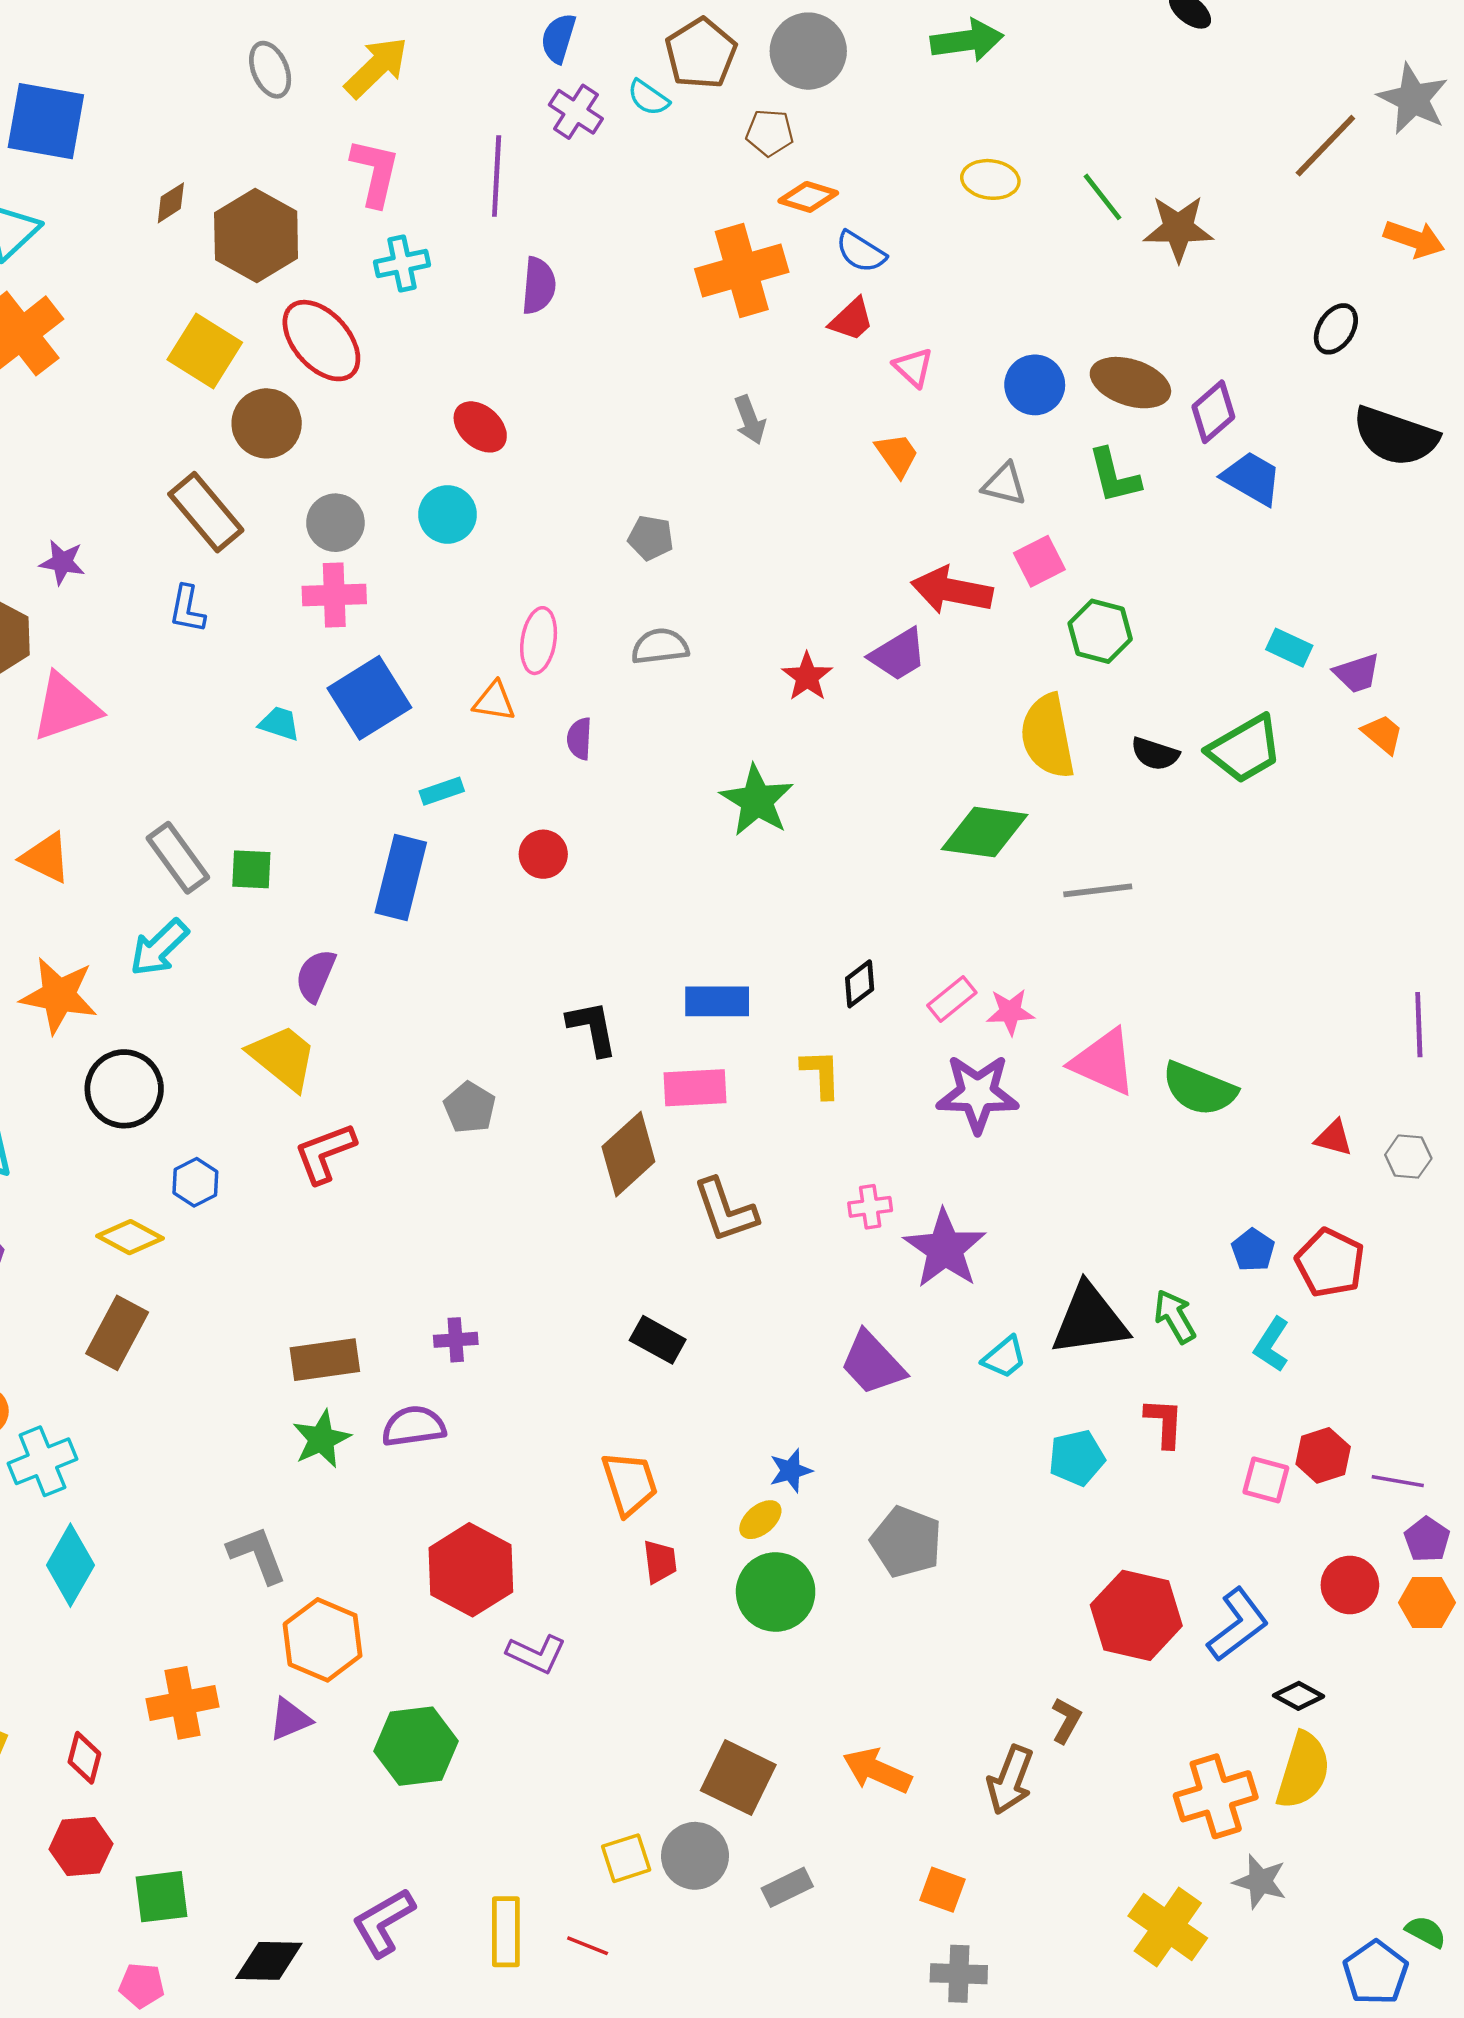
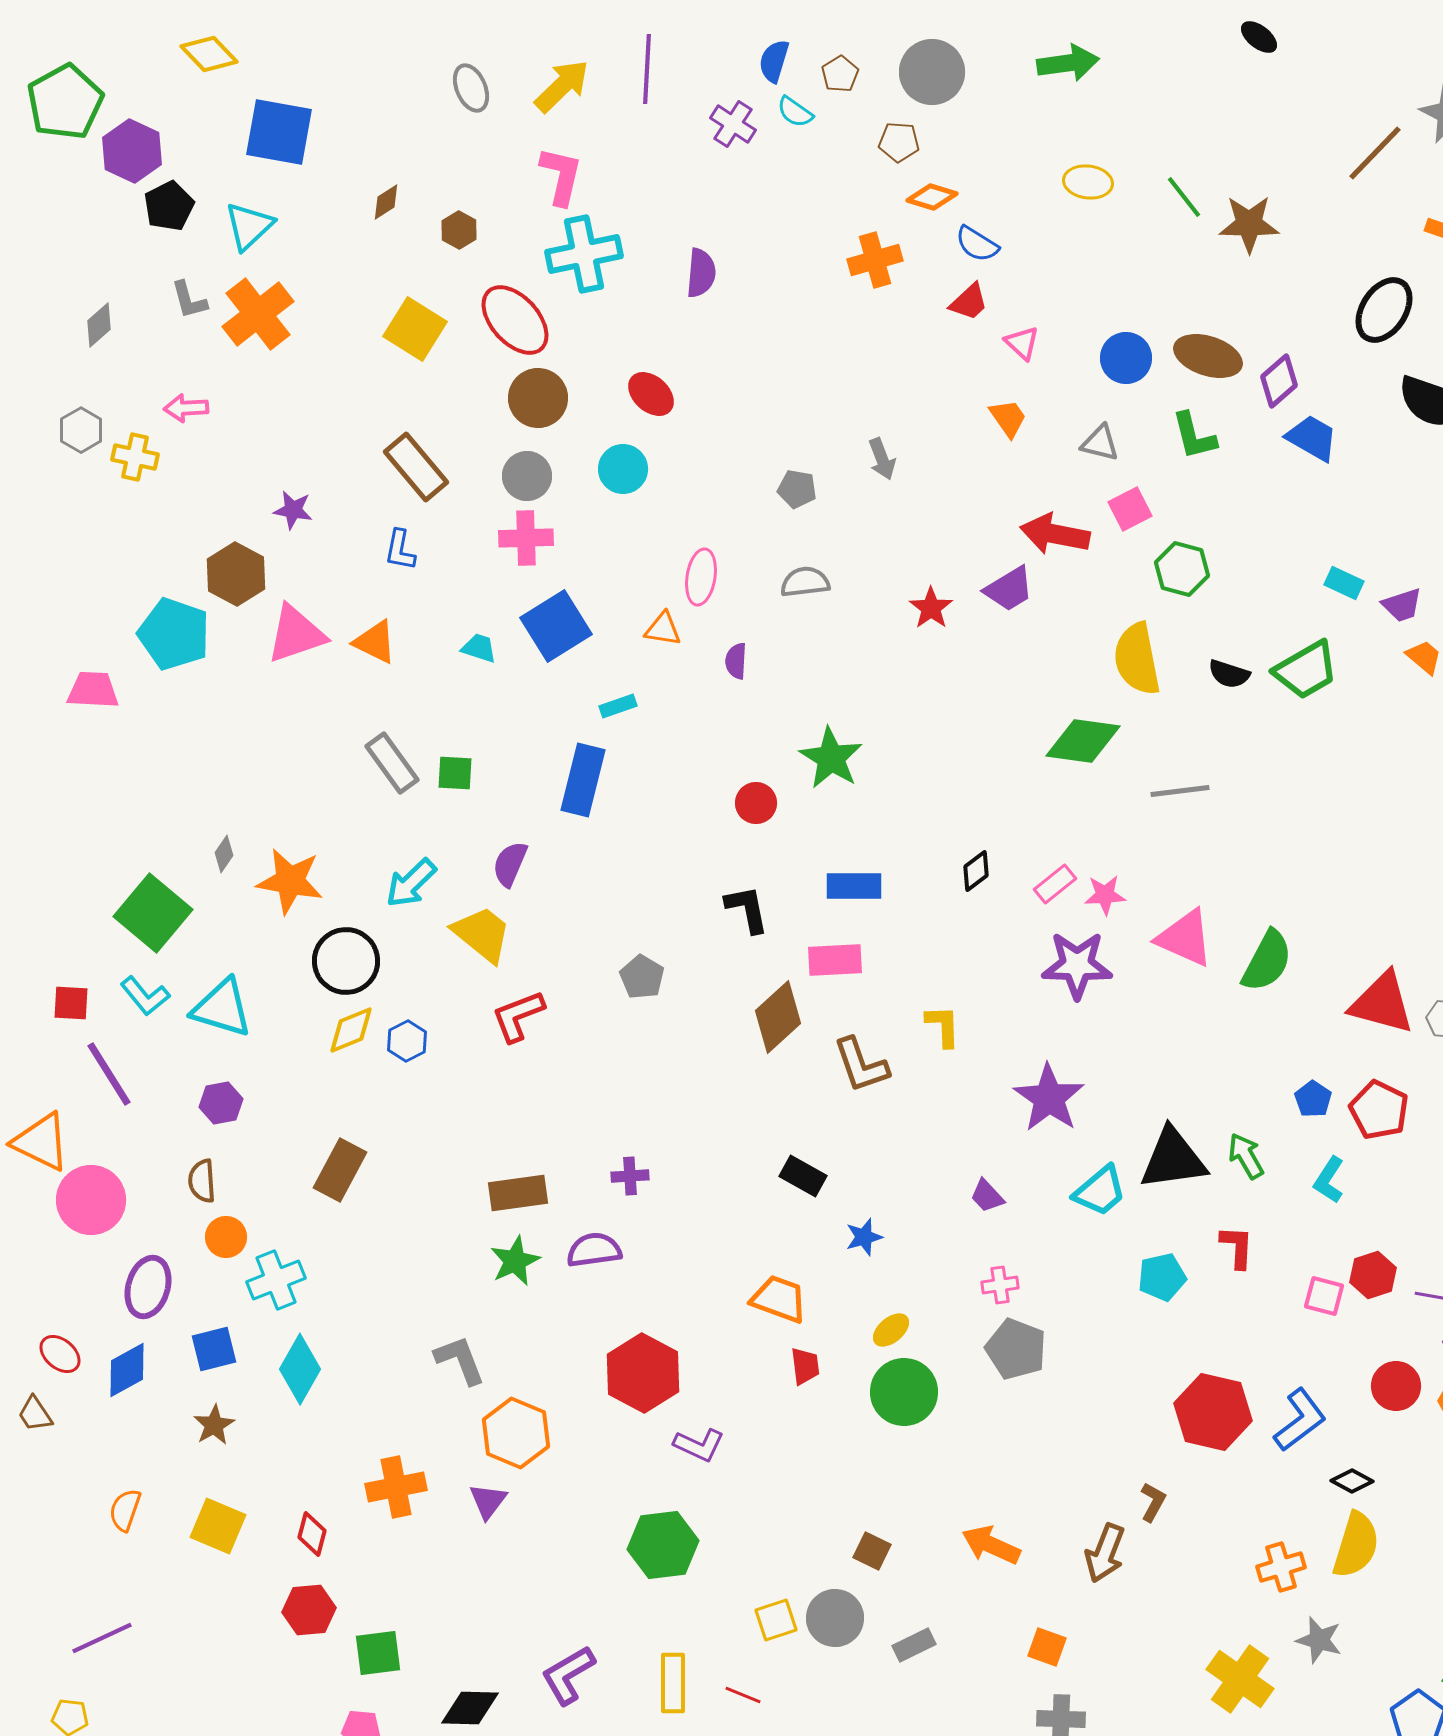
blue semicircle: (558, 38) -> (774, 61), moved
brown pentagon: (701, 53) -> (840, 74), size x0.6
purple line: (497, 176) -> (647, 69), moved
brown hexagon: (256, 235) -> (459, 230), size x0.5
cyan cross: (402, 263) -> (584, 254), size x1.6
orange cross: (742, 271) -> (875, 260), size x0.7
black ellipse: (1336, 329) -> (1384, 310), size x1.5
gray arrow: (750, 420) -> (882, 459), moved
brown circle: (267, 423) -> (538, 398), moved
green star: (757, 801) -> (831, 758), moved
red circle: (543, 854) -> (756, 803), moved
orange triangle: (46, 858) -> (375, 642), moved
cyan arrow: (159, 948) -> (411, 883), moved
yellow L-shape: (821, 1074) -> (943, 1026), moved
green semicircle: (1199, 1089) -> (1267, 961), turned -84
red triangle: (1334, 1138) -> (1382, 1003), size x2.0
pink cross: (870, 1207) -> (1000, 1285), moved
yellow diamond: (130, 1237) -> (351, 1030), moved, turned -50
cyan trapezoid: (1004, 1357) -> (1100, 1191), size x1.4
purple trapezoid: (872, 1363) -> (987, 1196), size x0.6
blue star: (791, 1471) -> (864, 1237), moved
orange trapezoid: (630, 1483) -> (779, 1299), turned -52
purple triangle: (290, 1719) -> (488, 1501), turned -30
green hexagon: (416, 1746) -> (663, 1545), moved
brown square: (738, 1778) -> (872, 1551), size x0.6
orange cross: (1216, 1796) -> (1281, 1567), size x0.7

